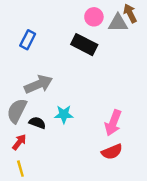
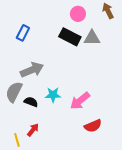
gray triangle: (118, 23) -> (92, 38), moved
pink arrow: (113, 123) -> (80, 101), moved, turned 30
red arrow: (19, 142) -> (33, 130), moved

